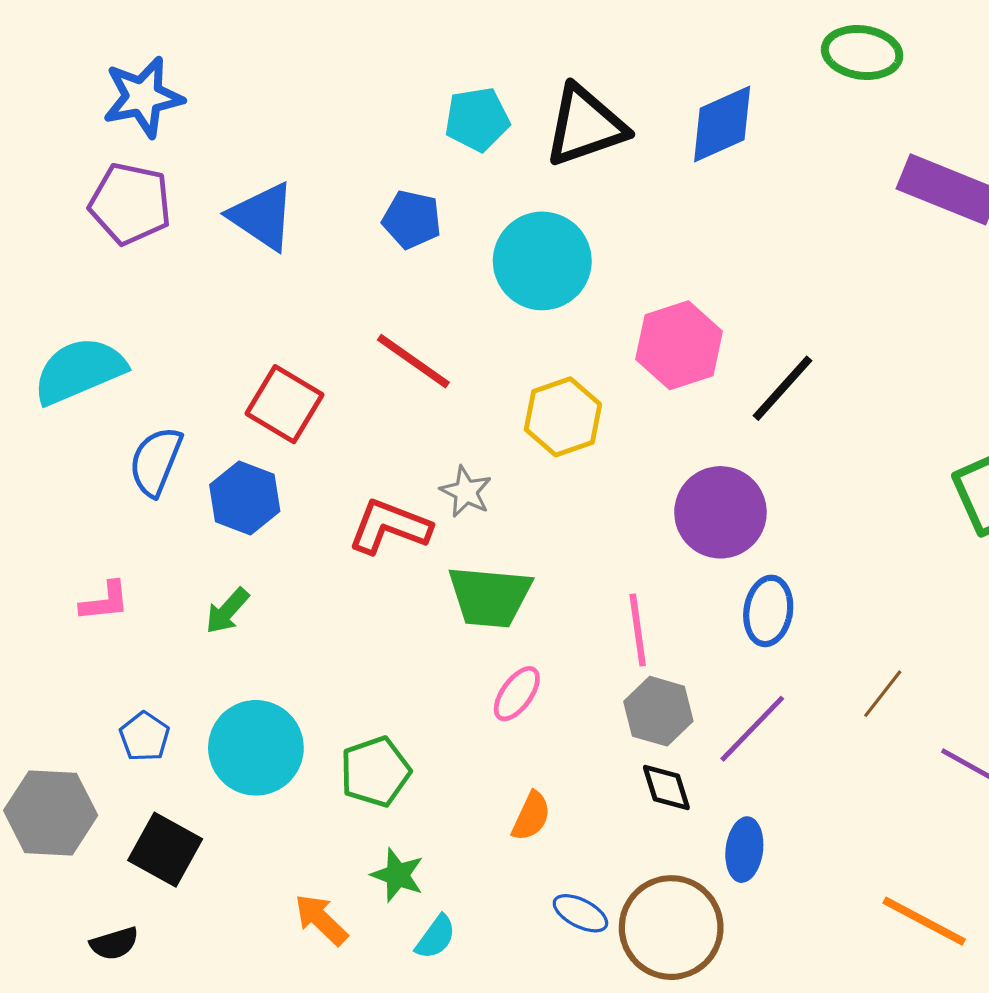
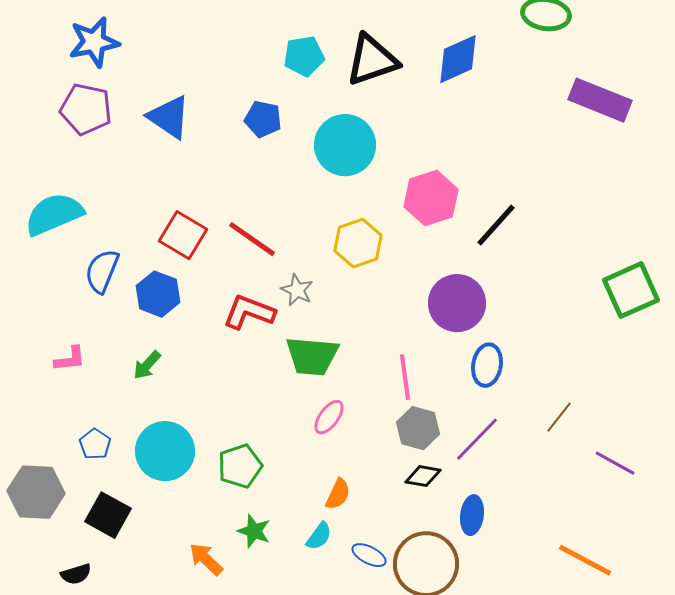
red line: (413, 361) -> (252, 239), moved
black diamond: (666, 788) -> (423, 476), turned -63
cyan semicircle: (436, 937) -> (319, 536), moved

